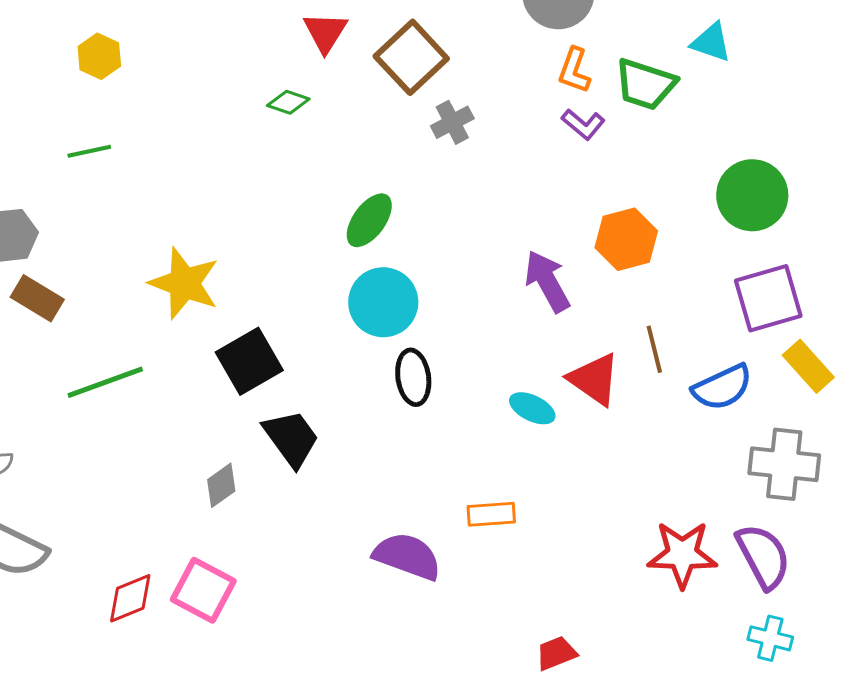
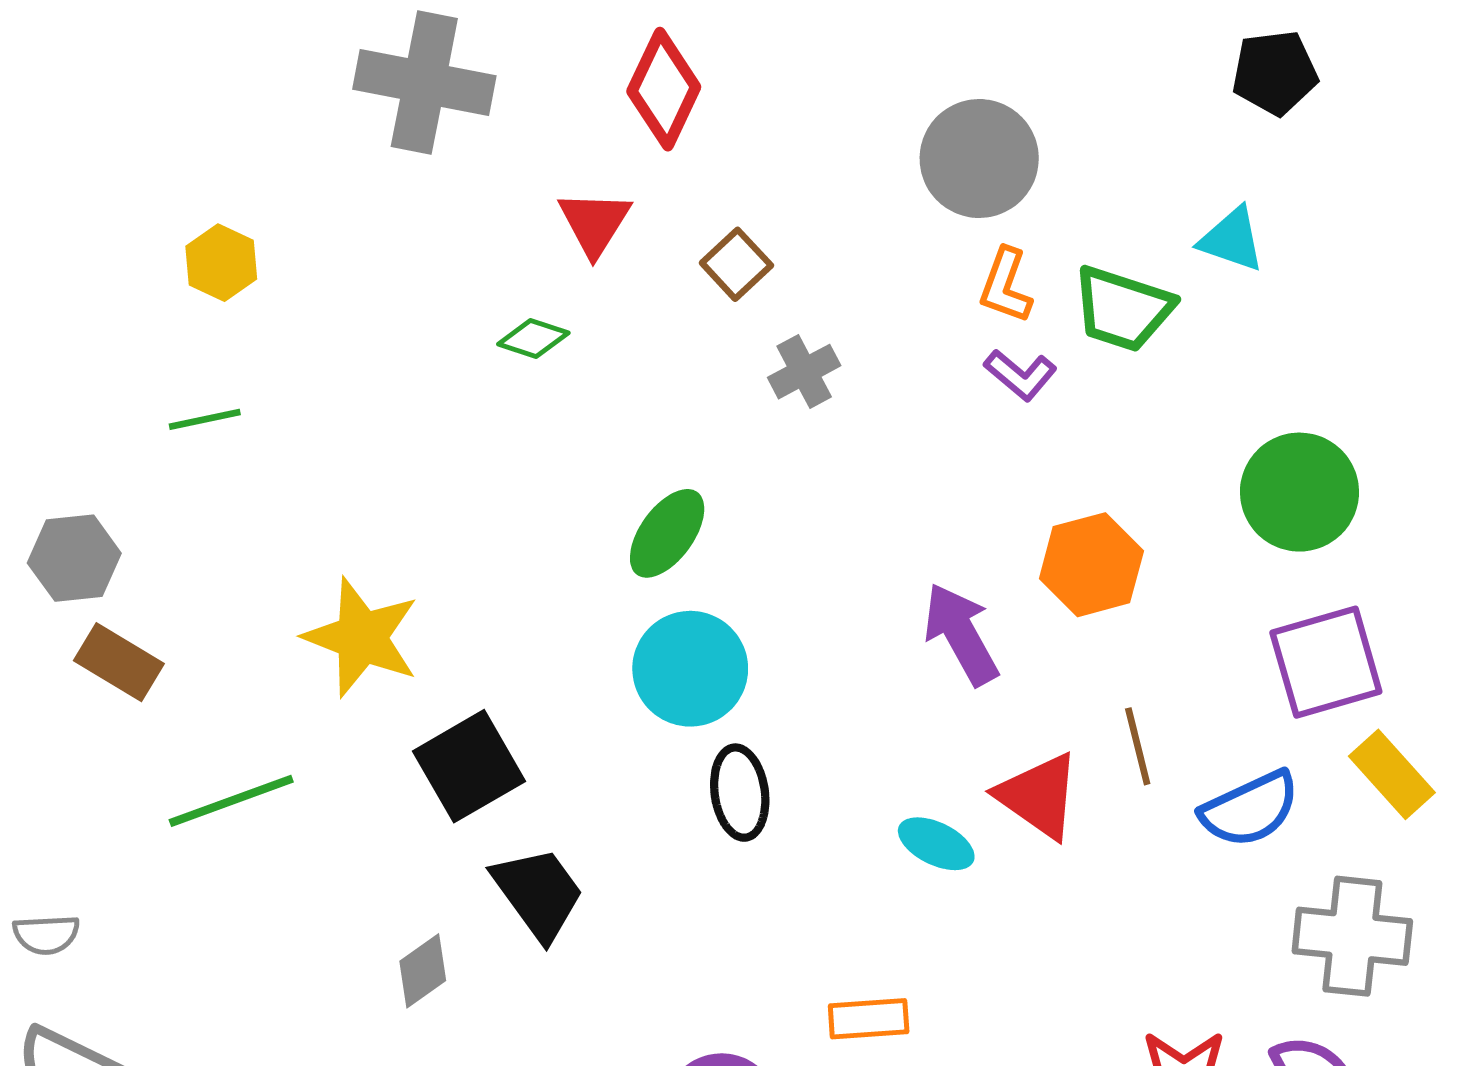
brown square: (411, 57) -> (736, 264), size x0.6

